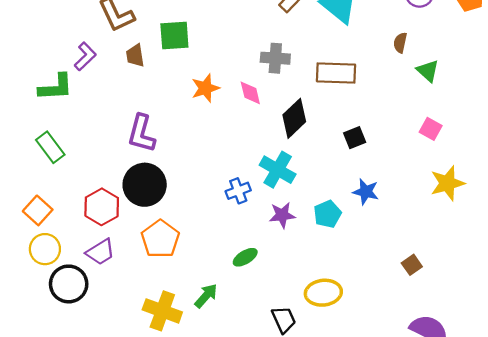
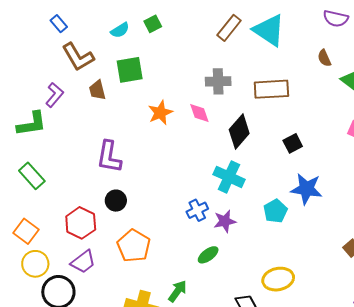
brown semicircle: (400, 43) -> (324, 58), turned -30
black circle: (145, 185) -> (116, 201), size x0.6
blue cross: (238, 191) -> (197, 210), moved
blue star: (366, 192) -> (307, 189), size x1.4
purple star: (282, 215) -> (225, 221), moved

